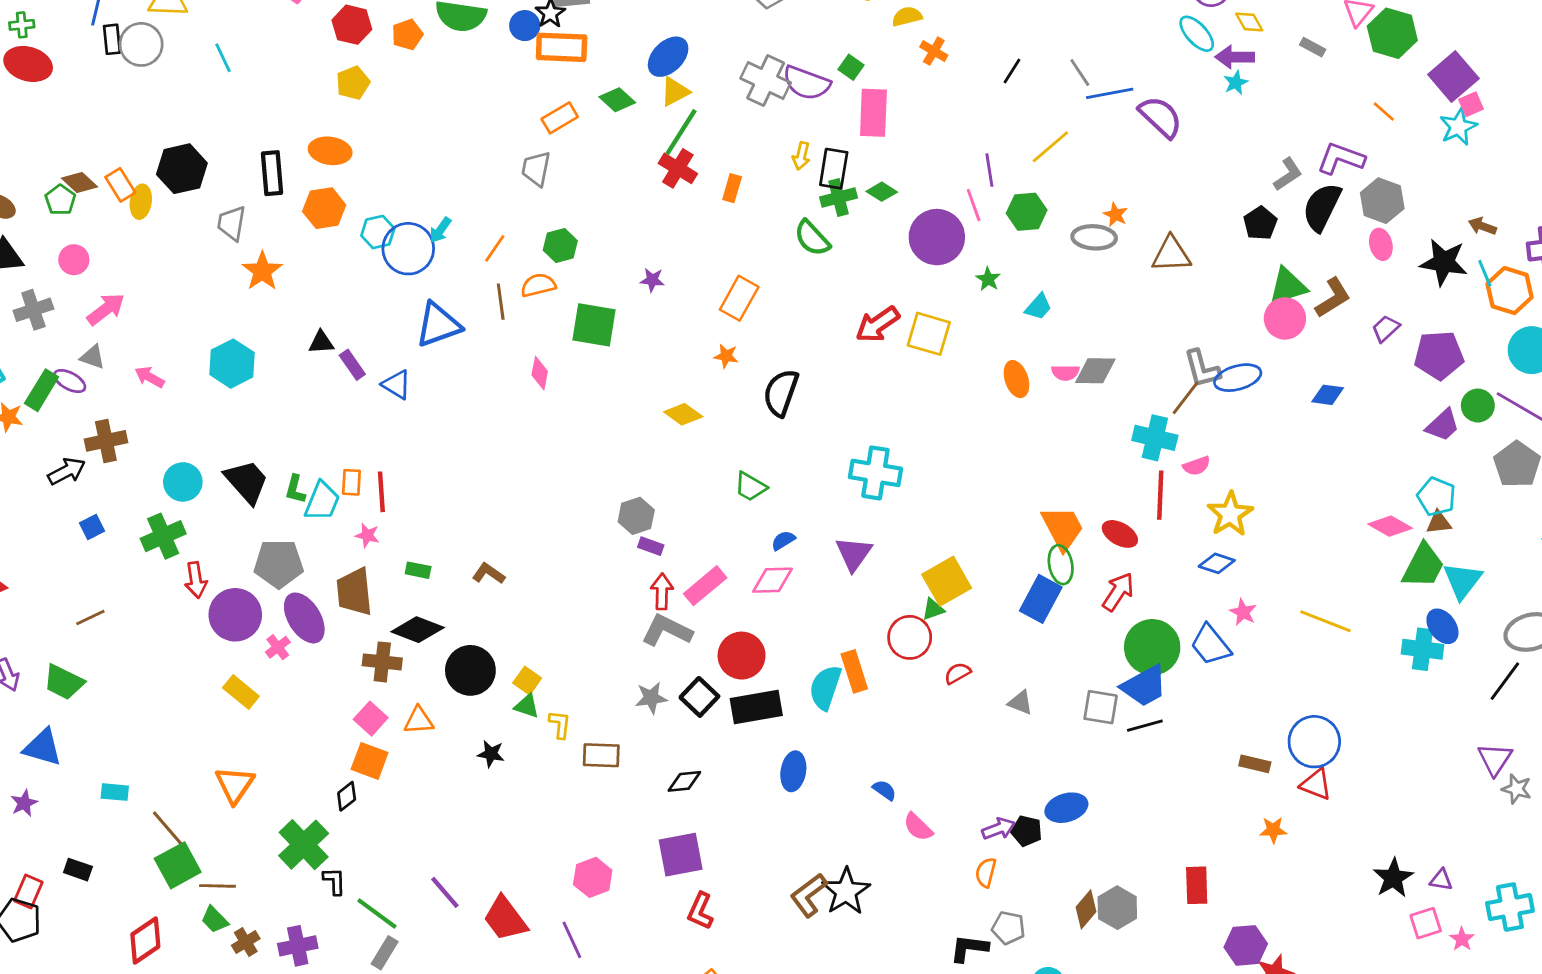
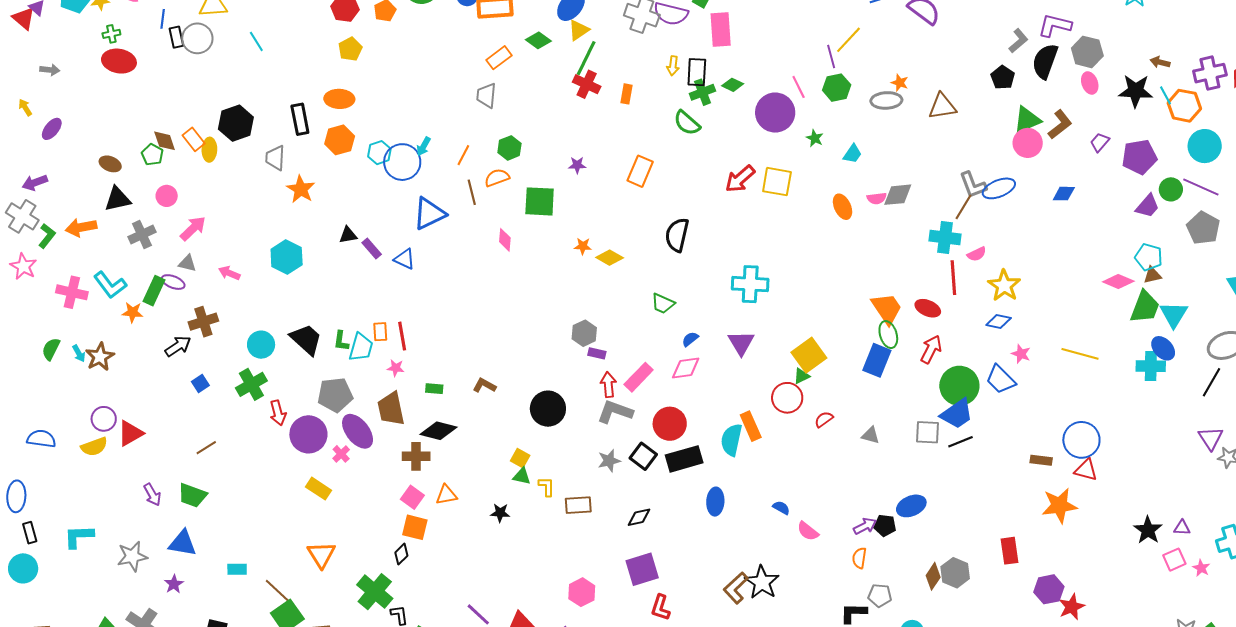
purple line: (989, 170) -> (831, 56), moved
brown diamond: (79, 182) -> (165, 141), turned 35
orange star: (726, 356) -> (583, 246), moved
black circle: (470, 670) -> (548, 409), moved
orange star: (1273, 830) -> (1059, 506), size x1.8

